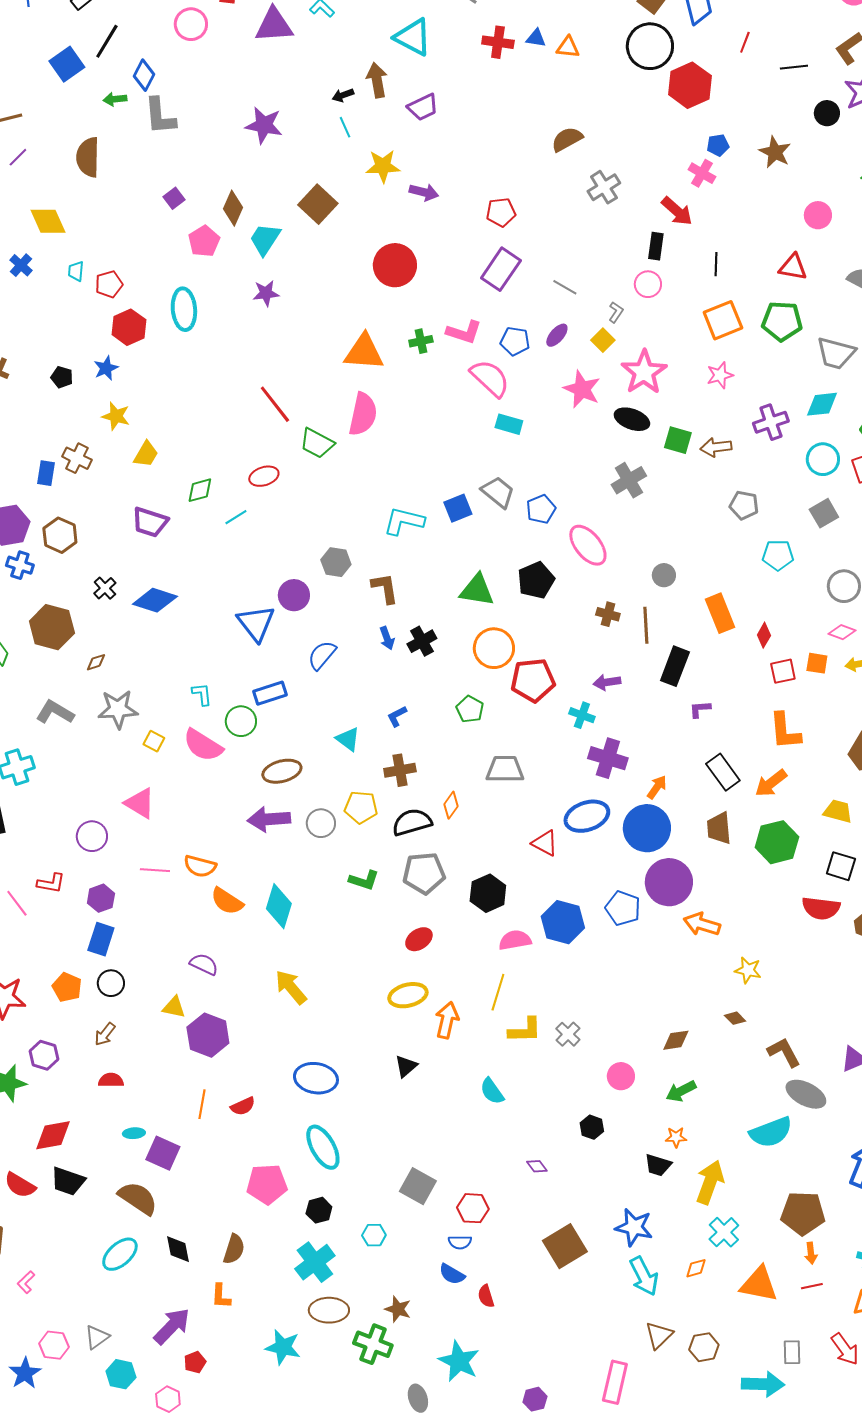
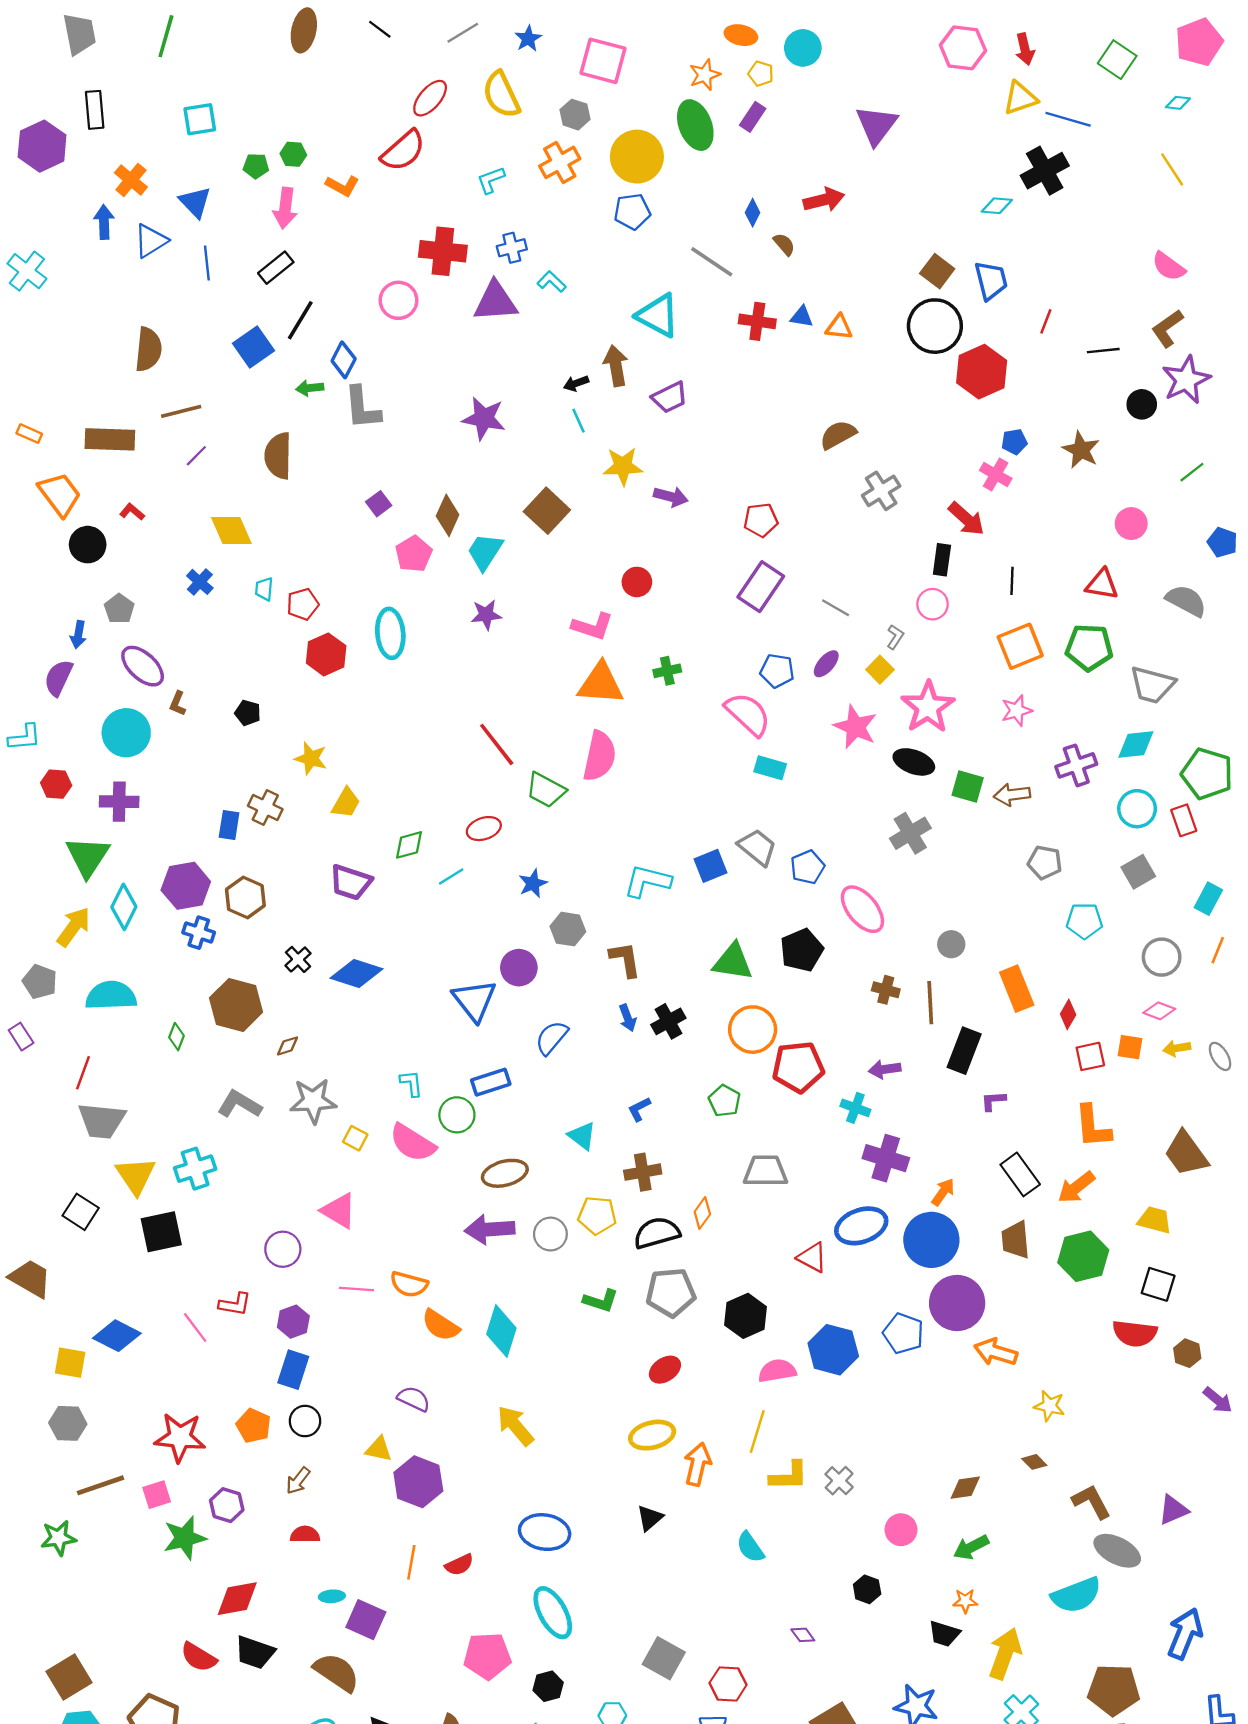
red circle: (395, 265) -> (637, 582), size x0.6
pink L-shape: (464, 332) -> (592, 626), moved
blue star: (106, 368) -> (533, 883), moved

